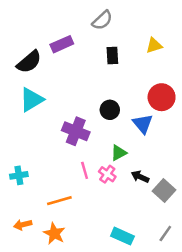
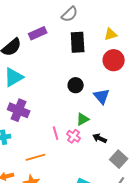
black rectangle: (112, 56) -> (78, 42), size x1.5
red circle: (162, 97) -> (114, 60), moved
purple cross: (76, 131) -> (19, 110), moved
gray square: (164, 191) -> (119, 159), moved

